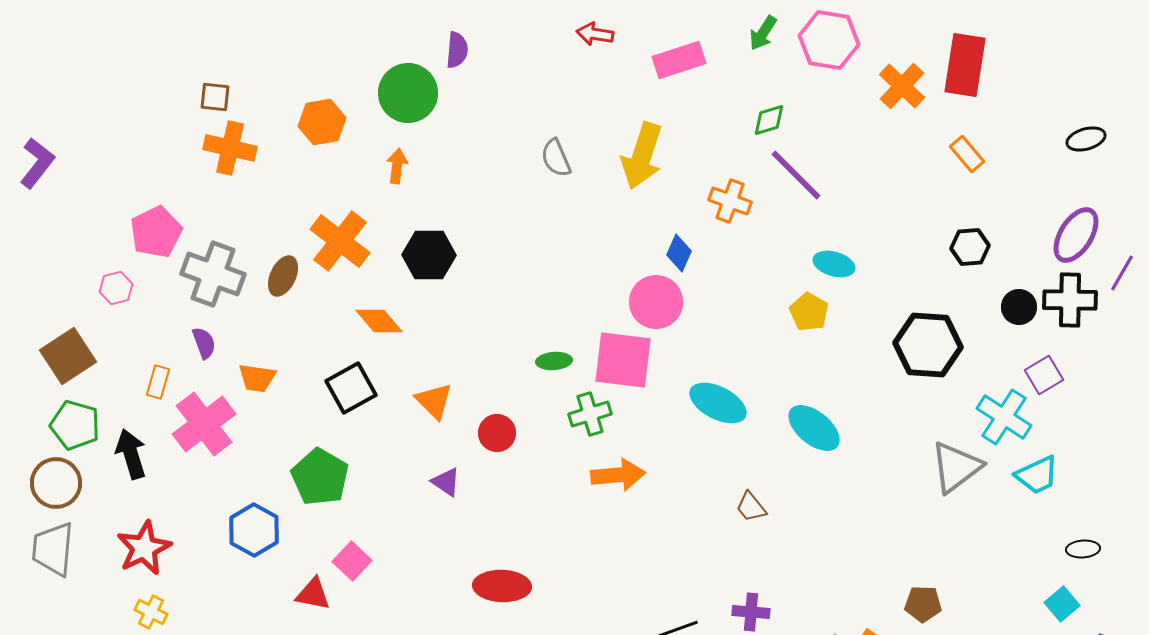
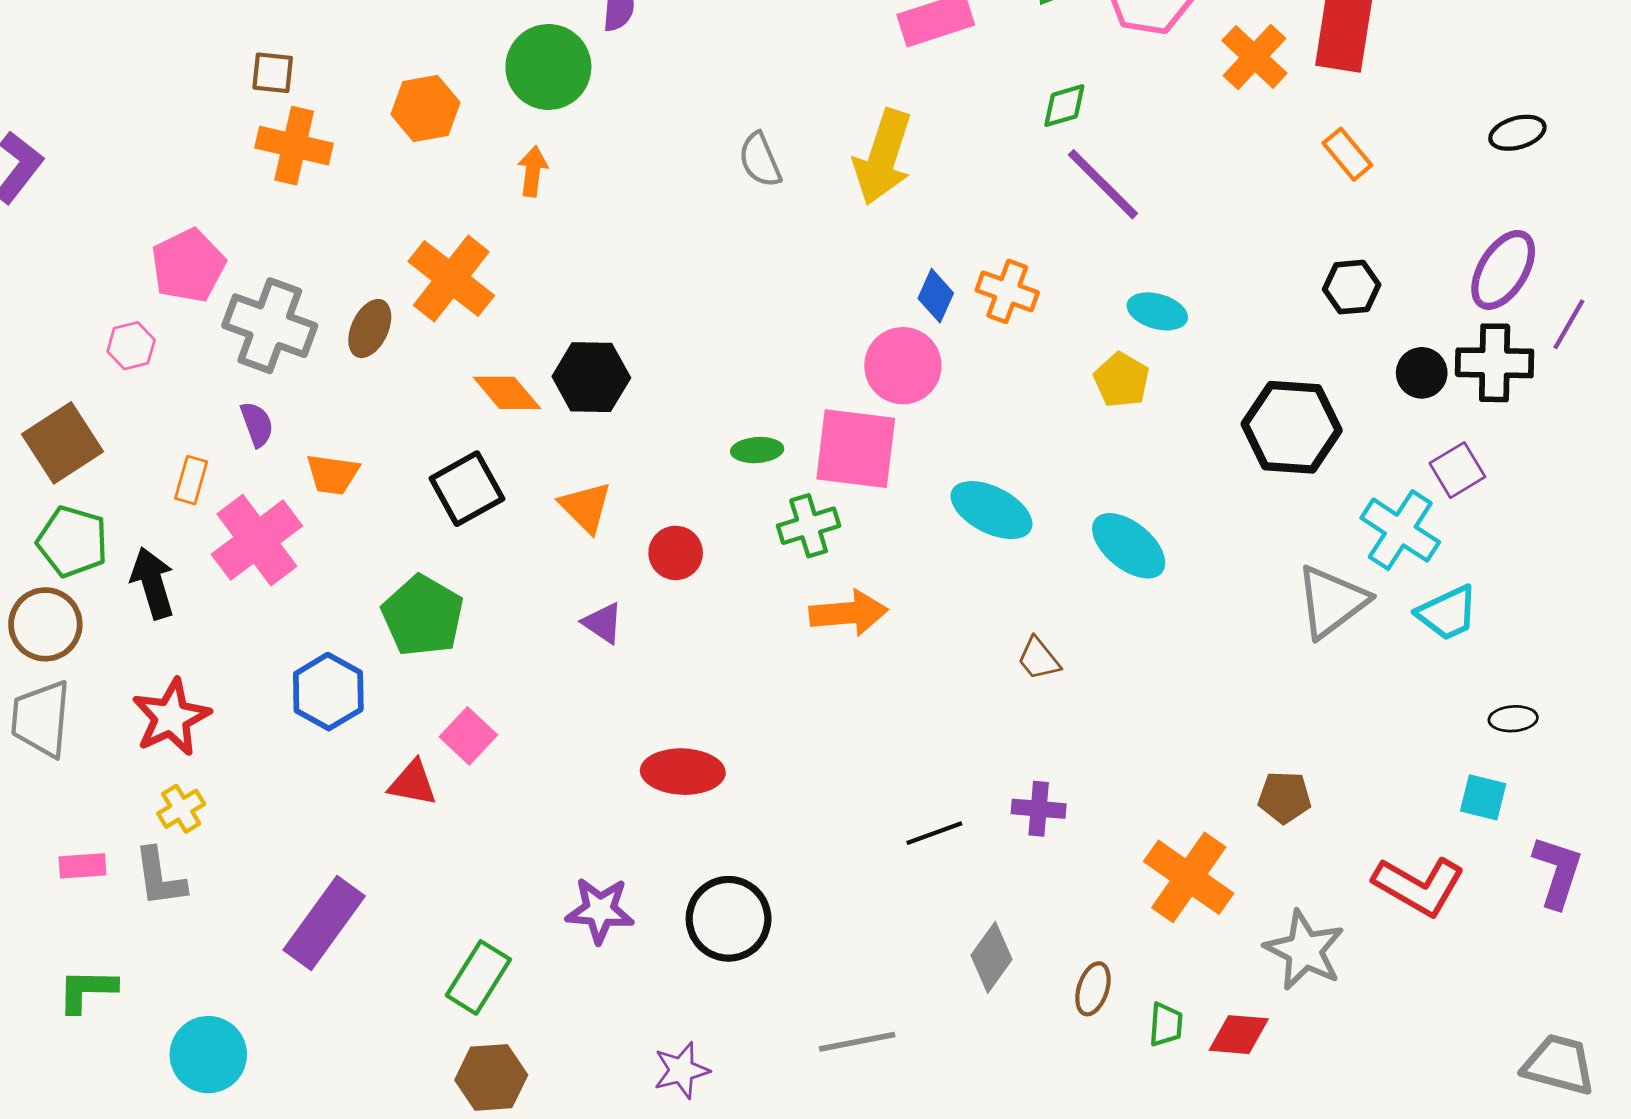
orange cross: (730, 201) -> (1007, 291), moved
black hexagon: (429, 255) -> (591, 377), moved
cyan square: (1062, 604) -> (1483, 797), turned -36
yellow cross: (151, 612) -> (181, 809), turned 32

